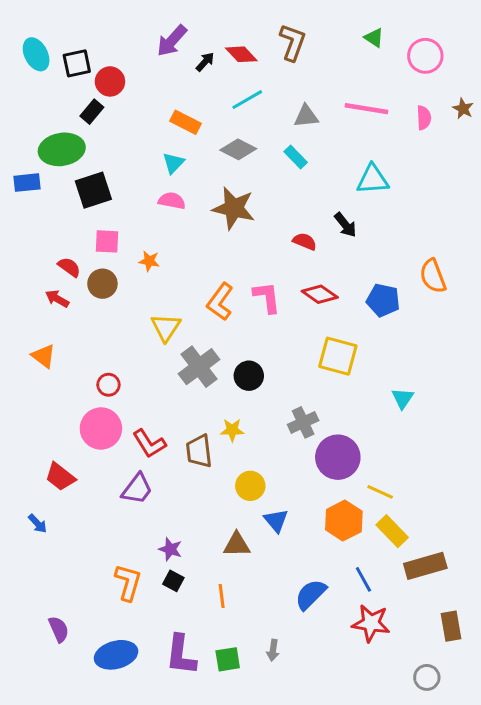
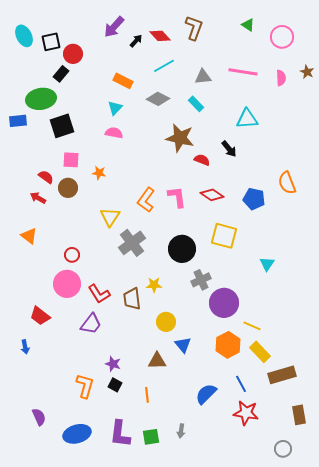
brown star: (234, 208) -> (180, 138), moved
black circle: (249, 376) -> (182, 249), moved, size x1.4
blue arrow: (38, 524) -> (25, 347), turned 32

